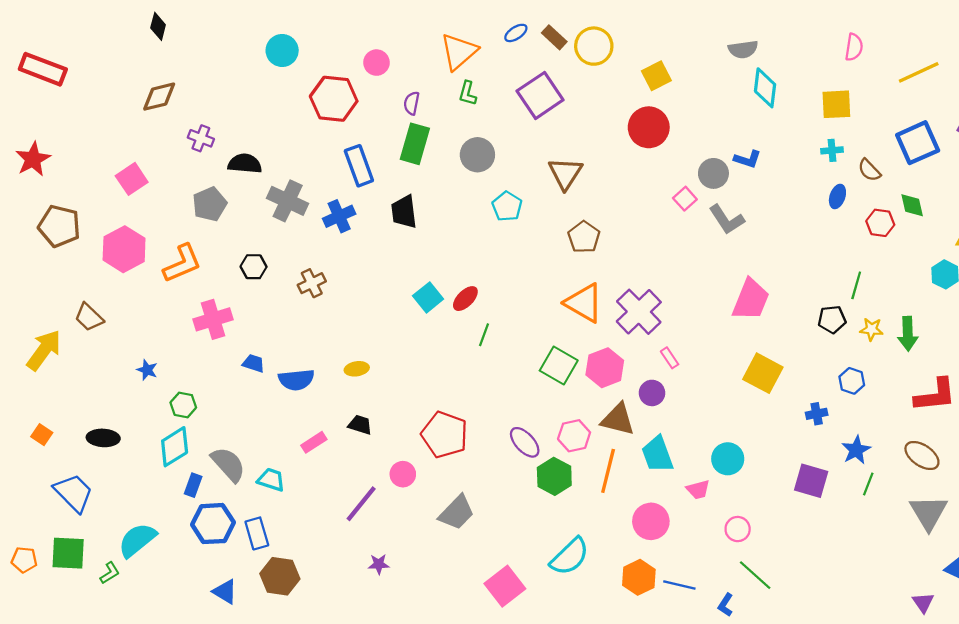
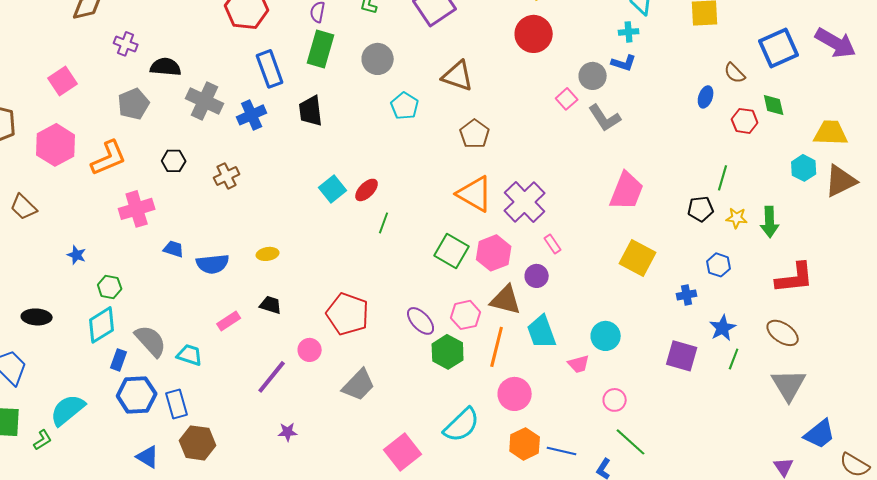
cyan cross: (832, 150) -> (629, 32), moved
brown triangle: (565, 173) -> (458, 76), turned -44
pink circle: (651, 521) -> (515, 394), moved

